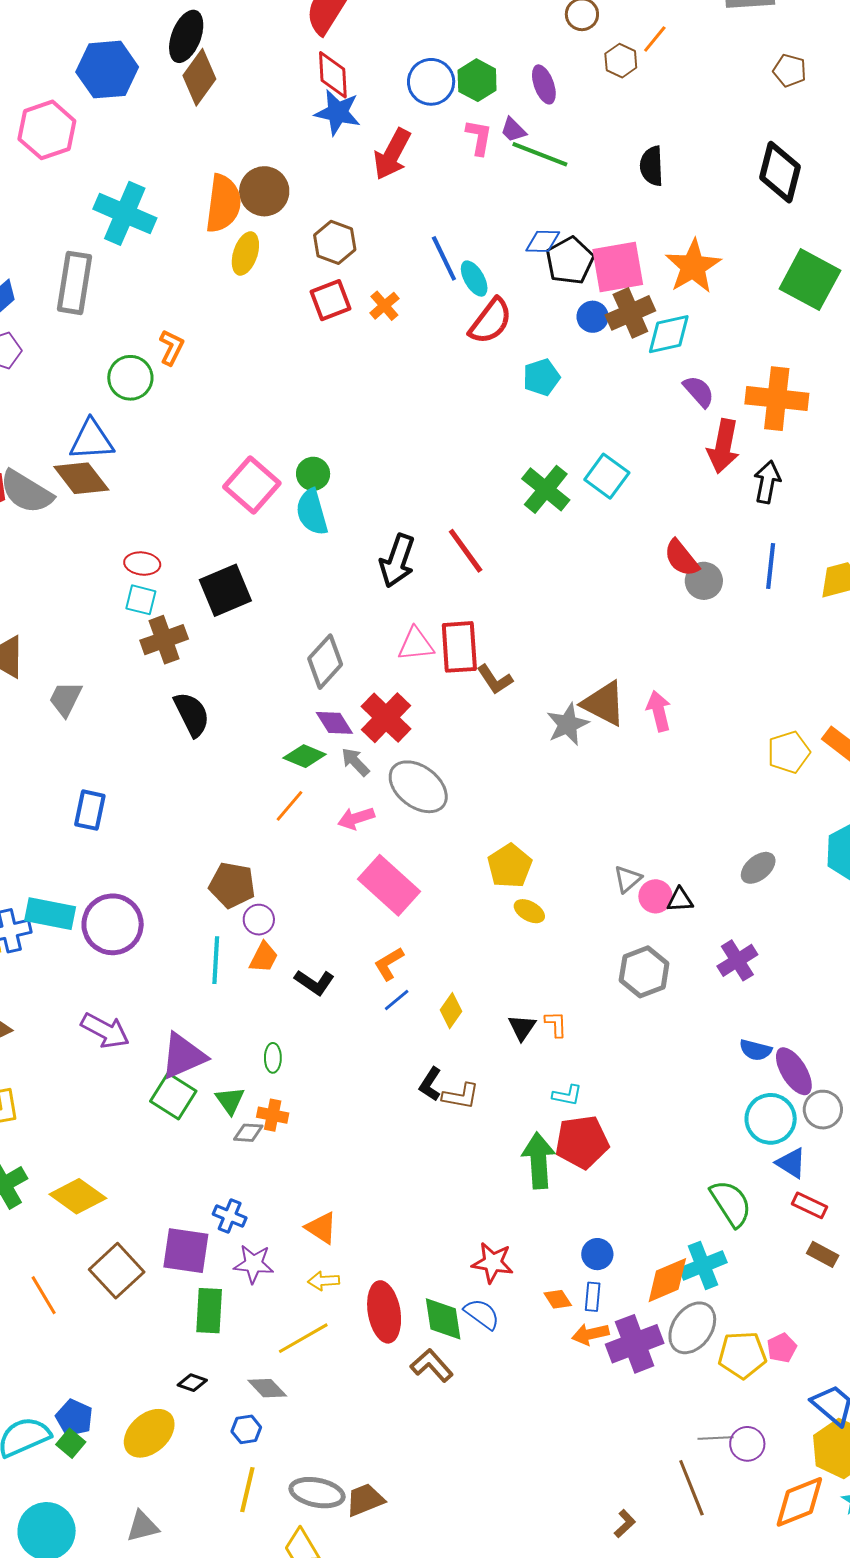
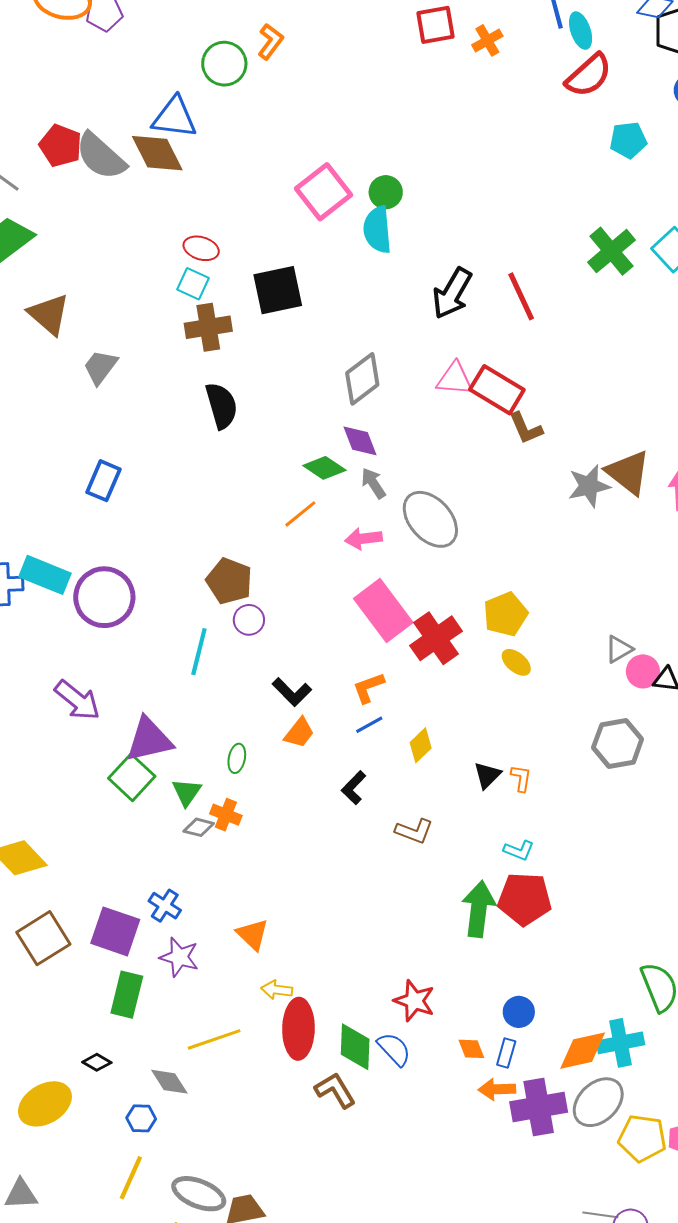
red rectangle: (459, 647) -> (497, 390), turned -66
red cross: (386, 718) -> (436, 638), moved
orange trapezoid: (264, 957) -> (299, 733), moved
black L-shape: (430, 1084) -> (354, 788), moved
yellow arrow: (324, 1281) -> (277, 990), moved

